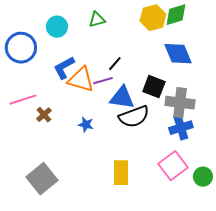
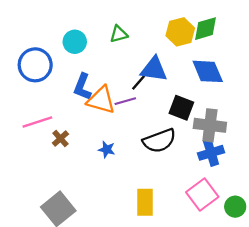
blue L-shape: (64, 68) -> (82, 87), turned -40
blue triangle: (122, 98) -> (154, 69), moved

